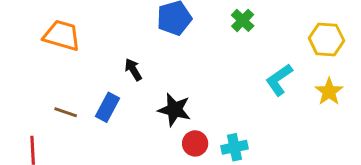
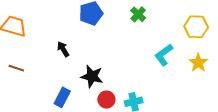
blue rectangle: (108, 107) -> (62, 97), moved
brown line: (66, 112) -> (16, 68), moved

